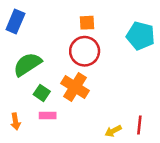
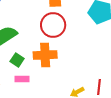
orange cross: (75, 87) -> (45, 55), turned -35

